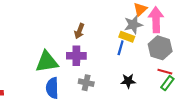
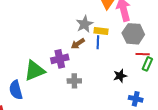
gray star: (133, 25) -> (85, 24), moved
brown arrow: (79, 31) -> (78, 44), moved, turned 48
black star: (128, 81) -> (120, 76), moved
blue semicircle: (52, 88) -> (16, 90), moved

